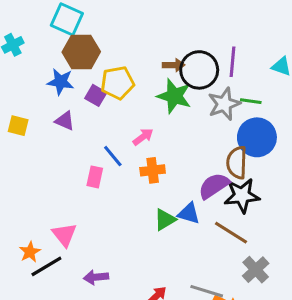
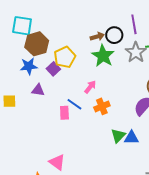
black circle: (199, 70) -> (114, 35), size x0.7
purple square: (96, 95) -> (53, 69), turned 32
green star: (174, 96) -> (103, 56), turned 30
pink rectangle: (95, 177) -> (64, 113), moved
blue triangle: (189, 213) -> (132, 138), moved

